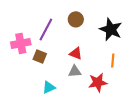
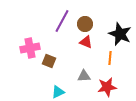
purple line: (46, 29) -> (62, 21), moved
red triangle: (76, 53) -> (86, 42), moved
orange line: (113, 60) -> (110, 58), moved

